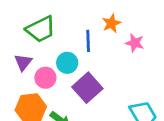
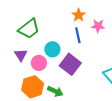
blue line: (88, 41) -> (78, 35), moved

